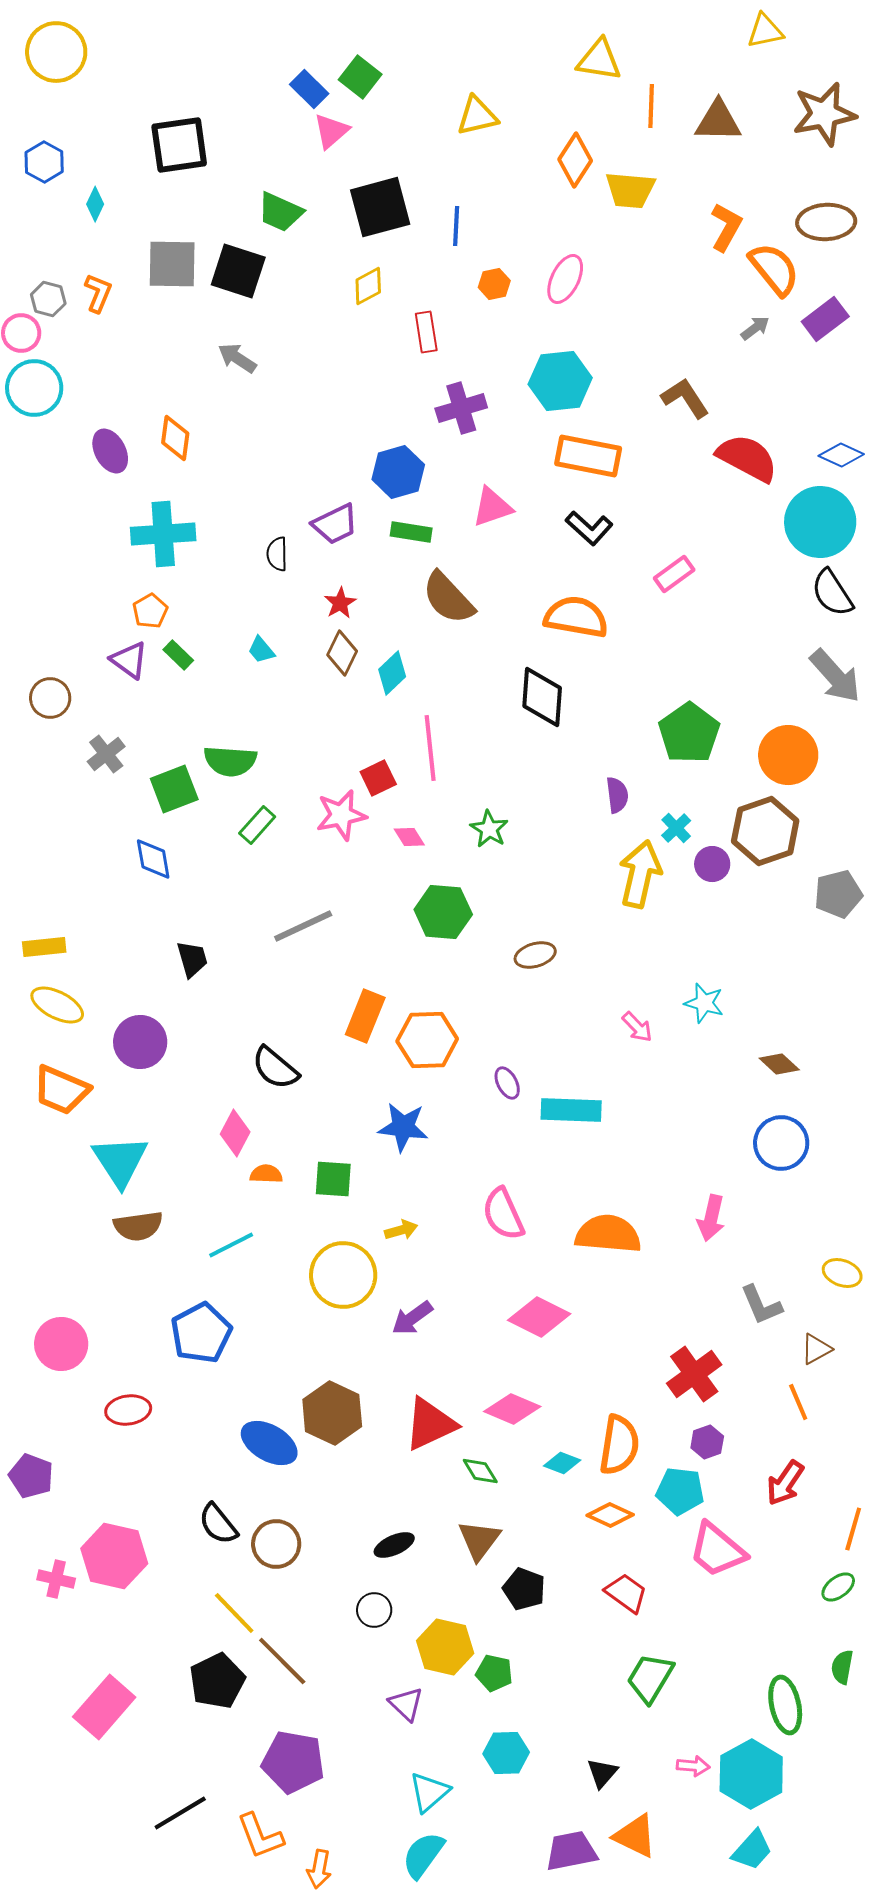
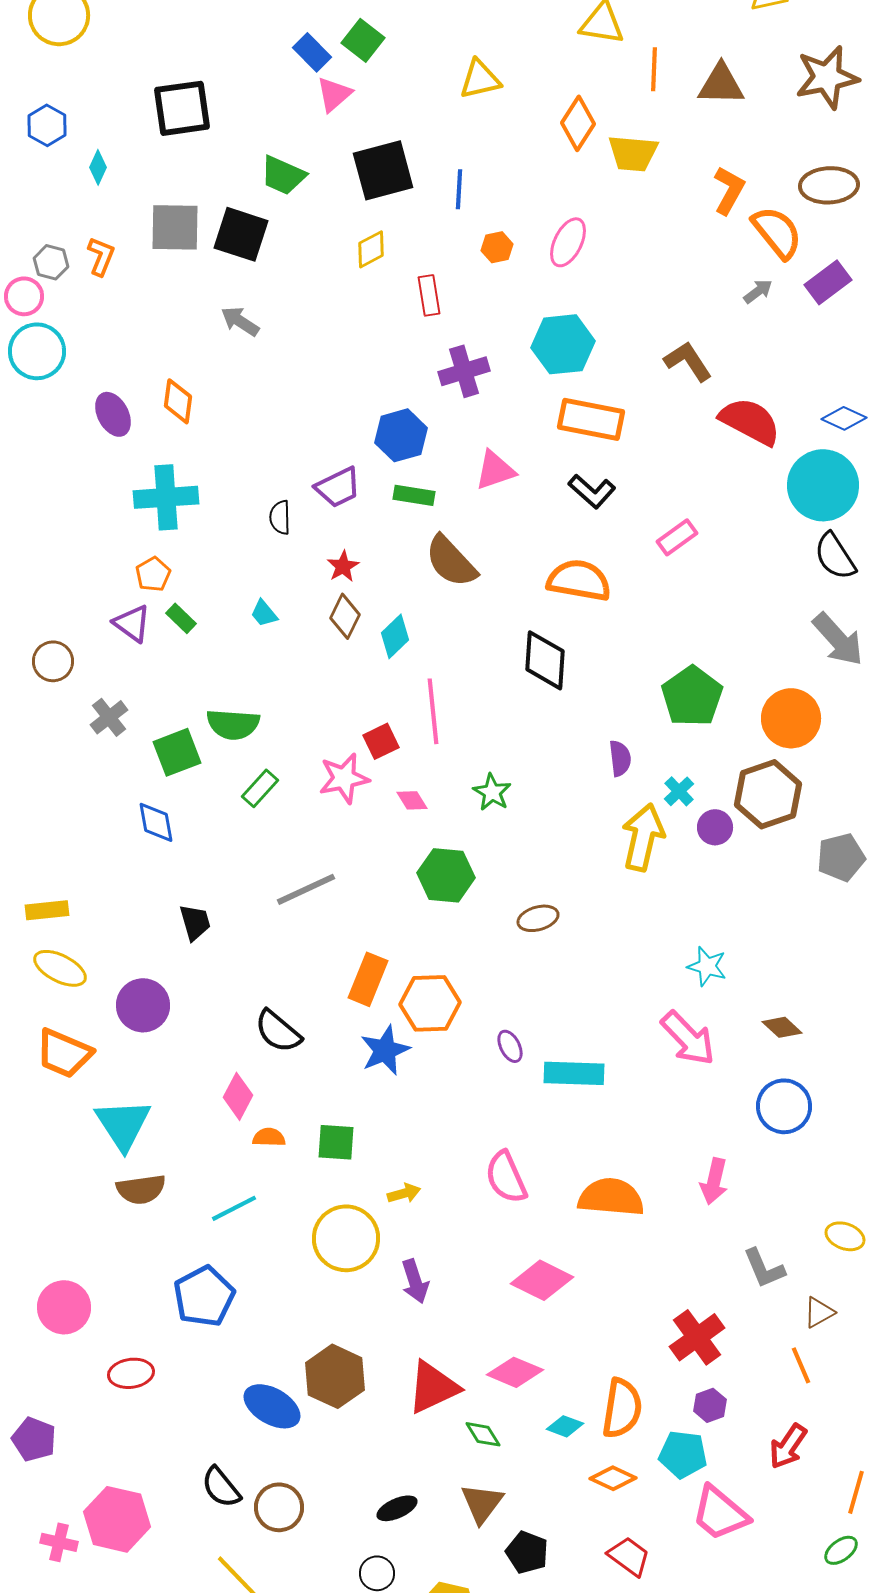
pink arrow: (637, 1027) -> (688, 1038), moved, size x1.8
blue star: (403, 1127) -> (385, 1050), moved, turned -30
purple arrow: (412, 1318) -> (415, 1281), turned -72

